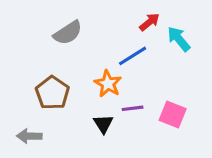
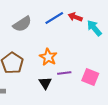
red arrow: (149, 22) -> (75, 17), turned -120
blue line: (133, 56) -> (54, 18), moved

